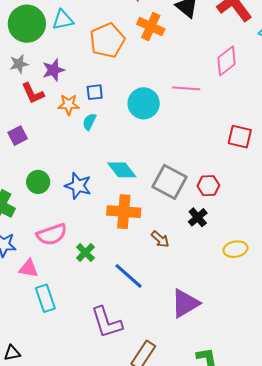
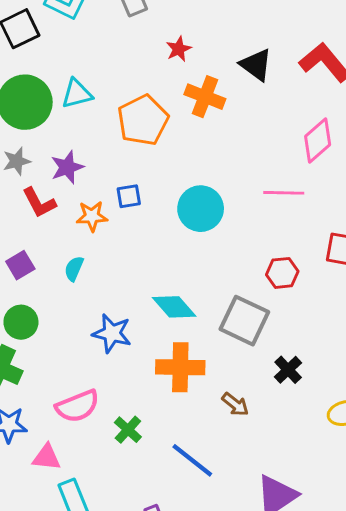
pink line: (186, 88) -> (284, 193), moved
cyan semicircle: (89, 122) -> (74, 269), moved
green circle: (38, 182) -> (21, 322), moved
red hexagon: (208, 186) -> (282, 273), moved

